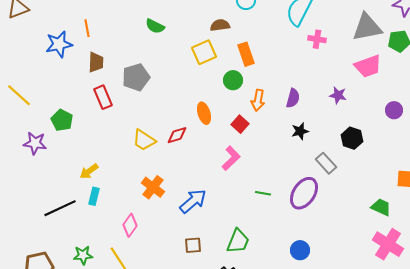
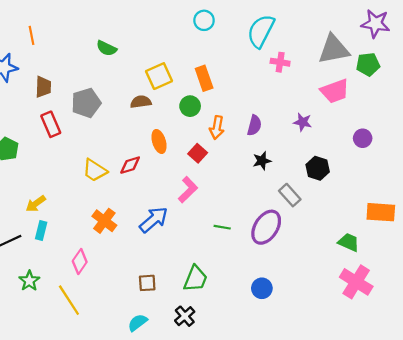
brown semicircle: (220, 25) -> (141, 102), moved
orange line: (87, 28) -> (31, 35), moved
blue arrow: (193, 201) -> (154, 220), moved
green star: (83, 255) -> (29, 281), moved, turned -30

